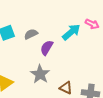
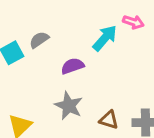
gray semicircle: (31, 34) -> (39, 40), moved
purple semicircle: (47, 48) -> (73, 66), turned 49

